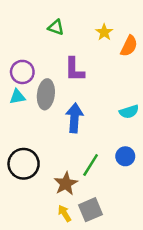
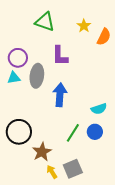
green triangle: (56, 27) -> (45, 22), size x1.5
cyan semicircle: (129, 112) -> (99, 109), moved
blue circle: (125, 156) -> (95, 132), moved
brown star: (66, 184) -> (42, 152), moved

